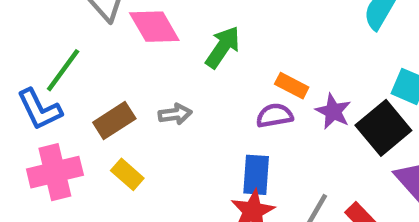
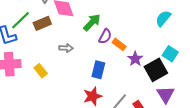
purple semicircle: (275, 116) -> (105, 36), moved, turned 119
brown rectangle: (114, 121) -> (42, 23), moved
blue rectangle: (256, 175) -> (98, 70), moved

